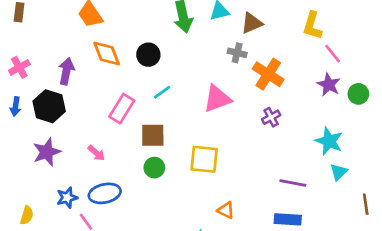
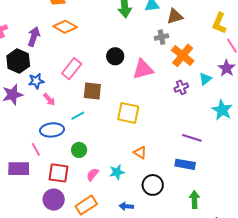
gray cross: (237, 53) -> (161, 37), turned -32
orange diamond: (107, 54) -> (65, 27), turned -45
black circle: (148, 55) -> (115, 56), moved
cyan line: (162, 92) -> (78, 116), moved
green circle: (154, 168) -> (79, 150), moved
cyan triangle: (339, 172) -> (205, 79), moved
blue star: (67, 198) -> (36, 81), moved

